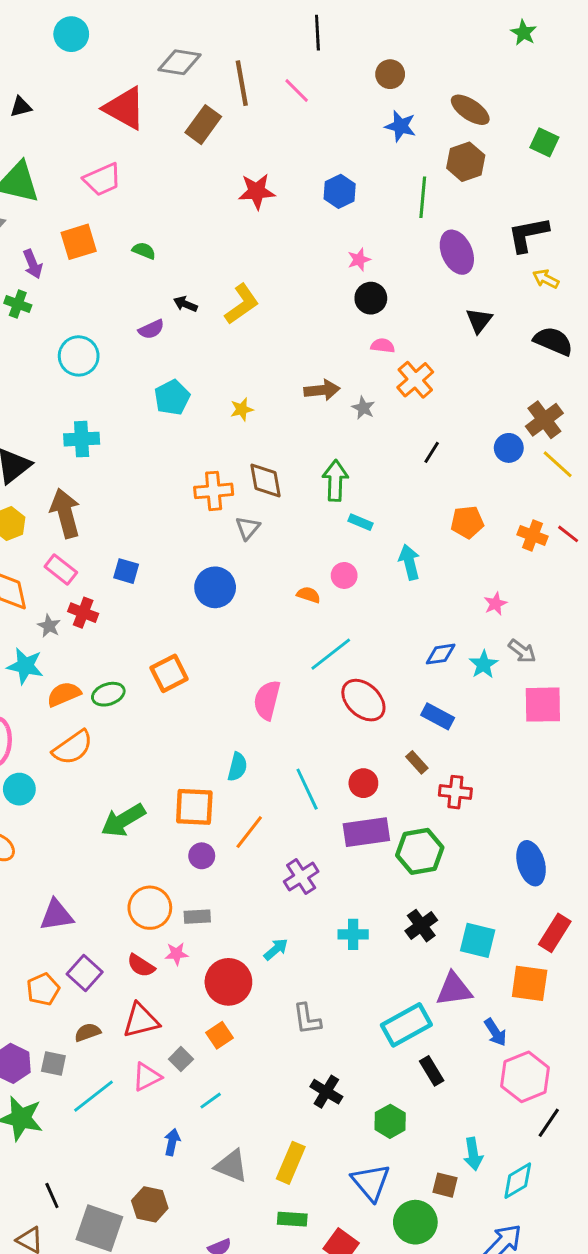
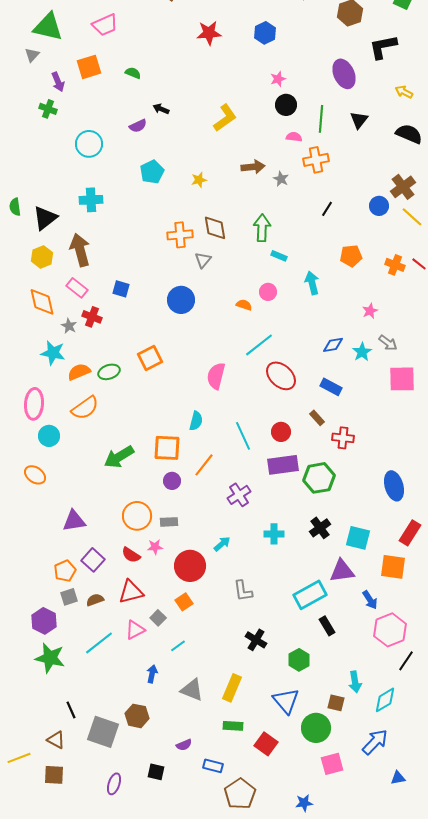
green line: (423, 197) -> (321, 119), moved
black L-shape: (528, 234) -> (383, 47), moved
yellow L-shape: (242, 304) -> (225, 118), moved
orange cross: (415, 380) -> (316, 160), turned 30
gray square: (53, 1063) -> (69, 597), moved, turned -30

